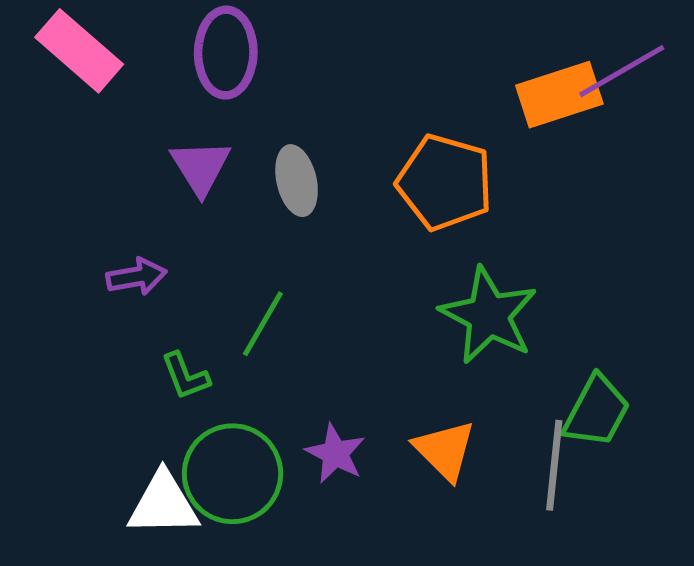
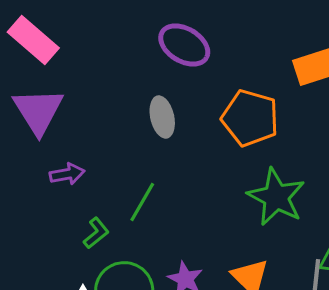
purple ellipse: (226, 53) -> (184, 45), moved, turned -60
purple triangle: (200, 167) -> (38, 111), moved, size x1.4
green L-shape: (185, 376) -> (96, 233), turned -108

